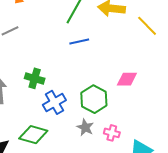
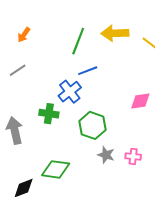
green hexagon: (94, 99) -> (93, 125), moved
blue cross: (54, 102) -> (70, 92), moved

